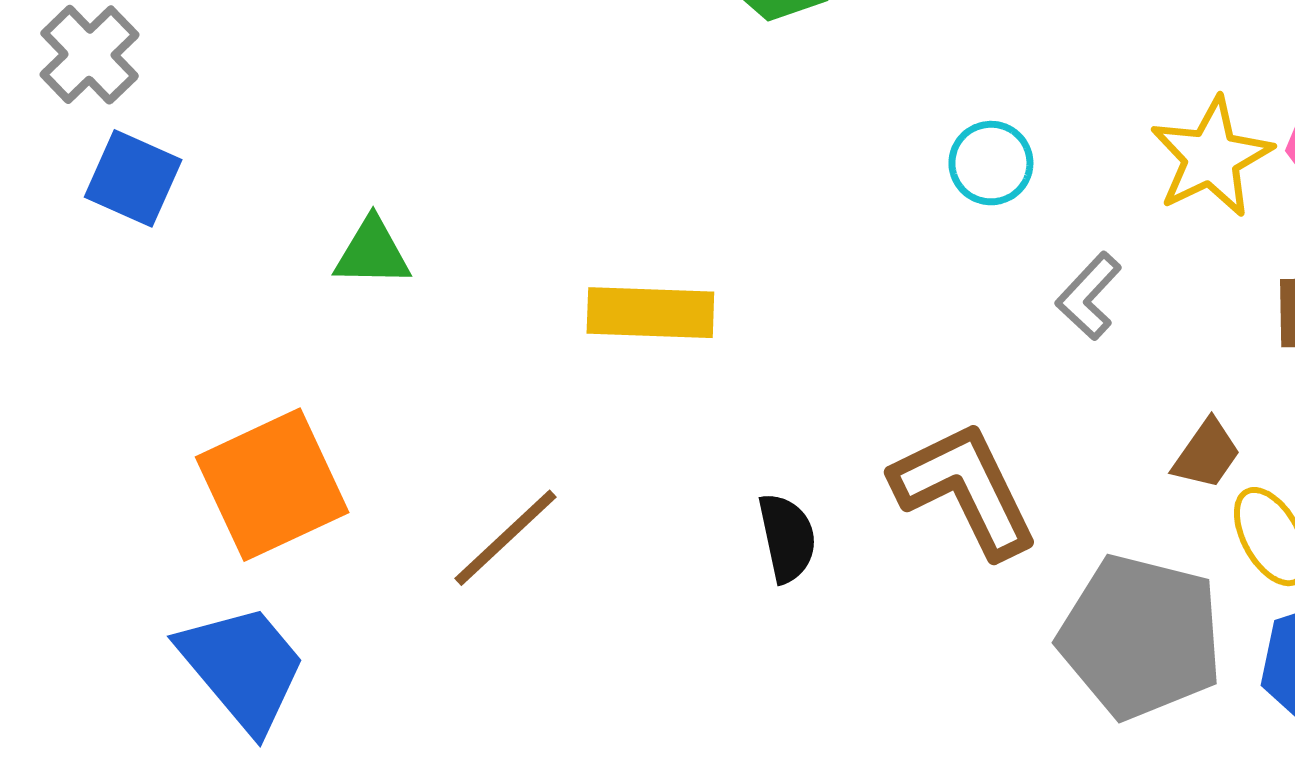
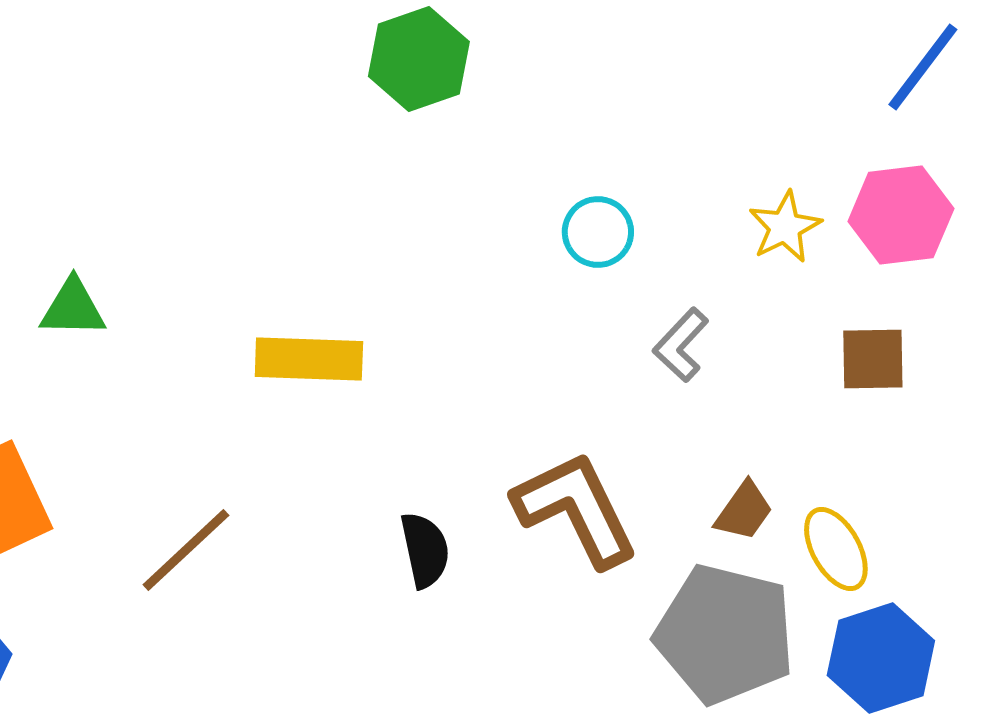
yellow star: (1211, 157) -> (785, 227), size x0.7
brown trapezoid: (1207, 454) -> (744, 511), moved

